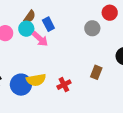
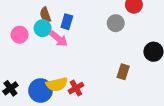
brown semicircle: (30, 17) -> (45, 15), turned 128
blue rectangle: (48, 24) -> (67, 22), turned 48
red cross: (64, 85) -> (76, 88), moved

